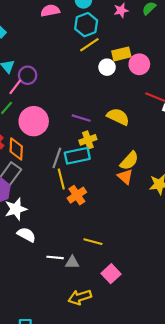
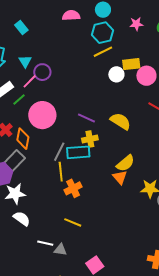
yellow line: (93, 242) -> (73, 222), moved

